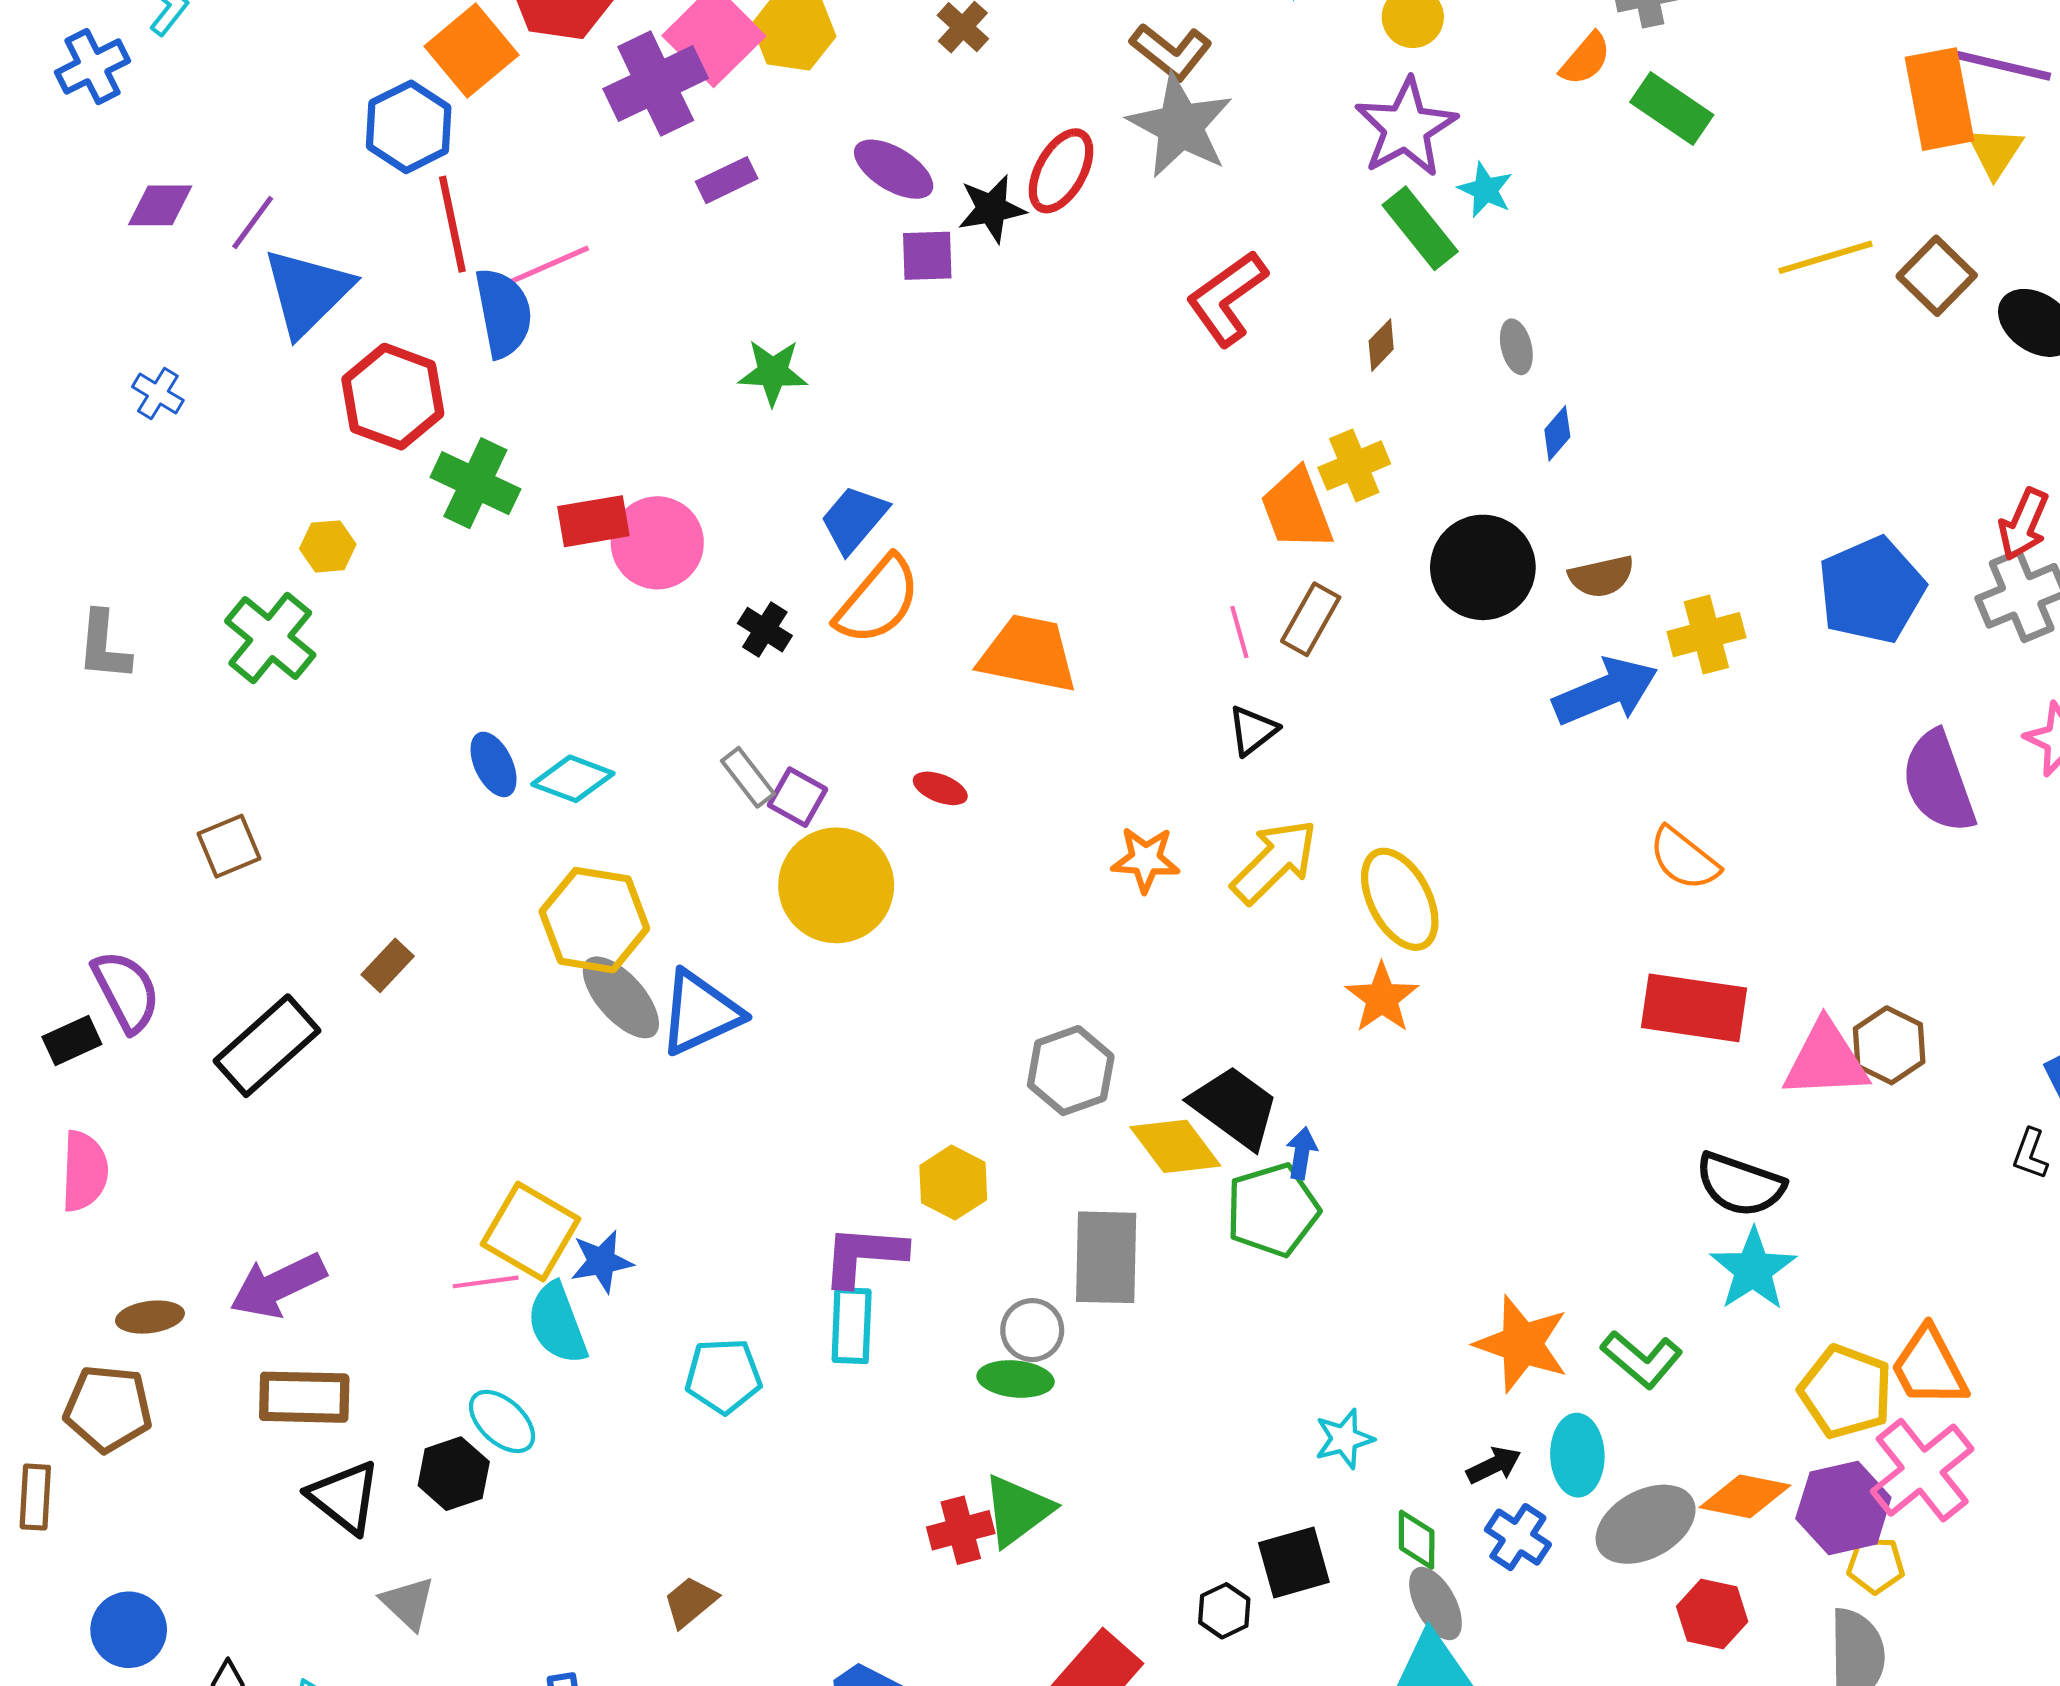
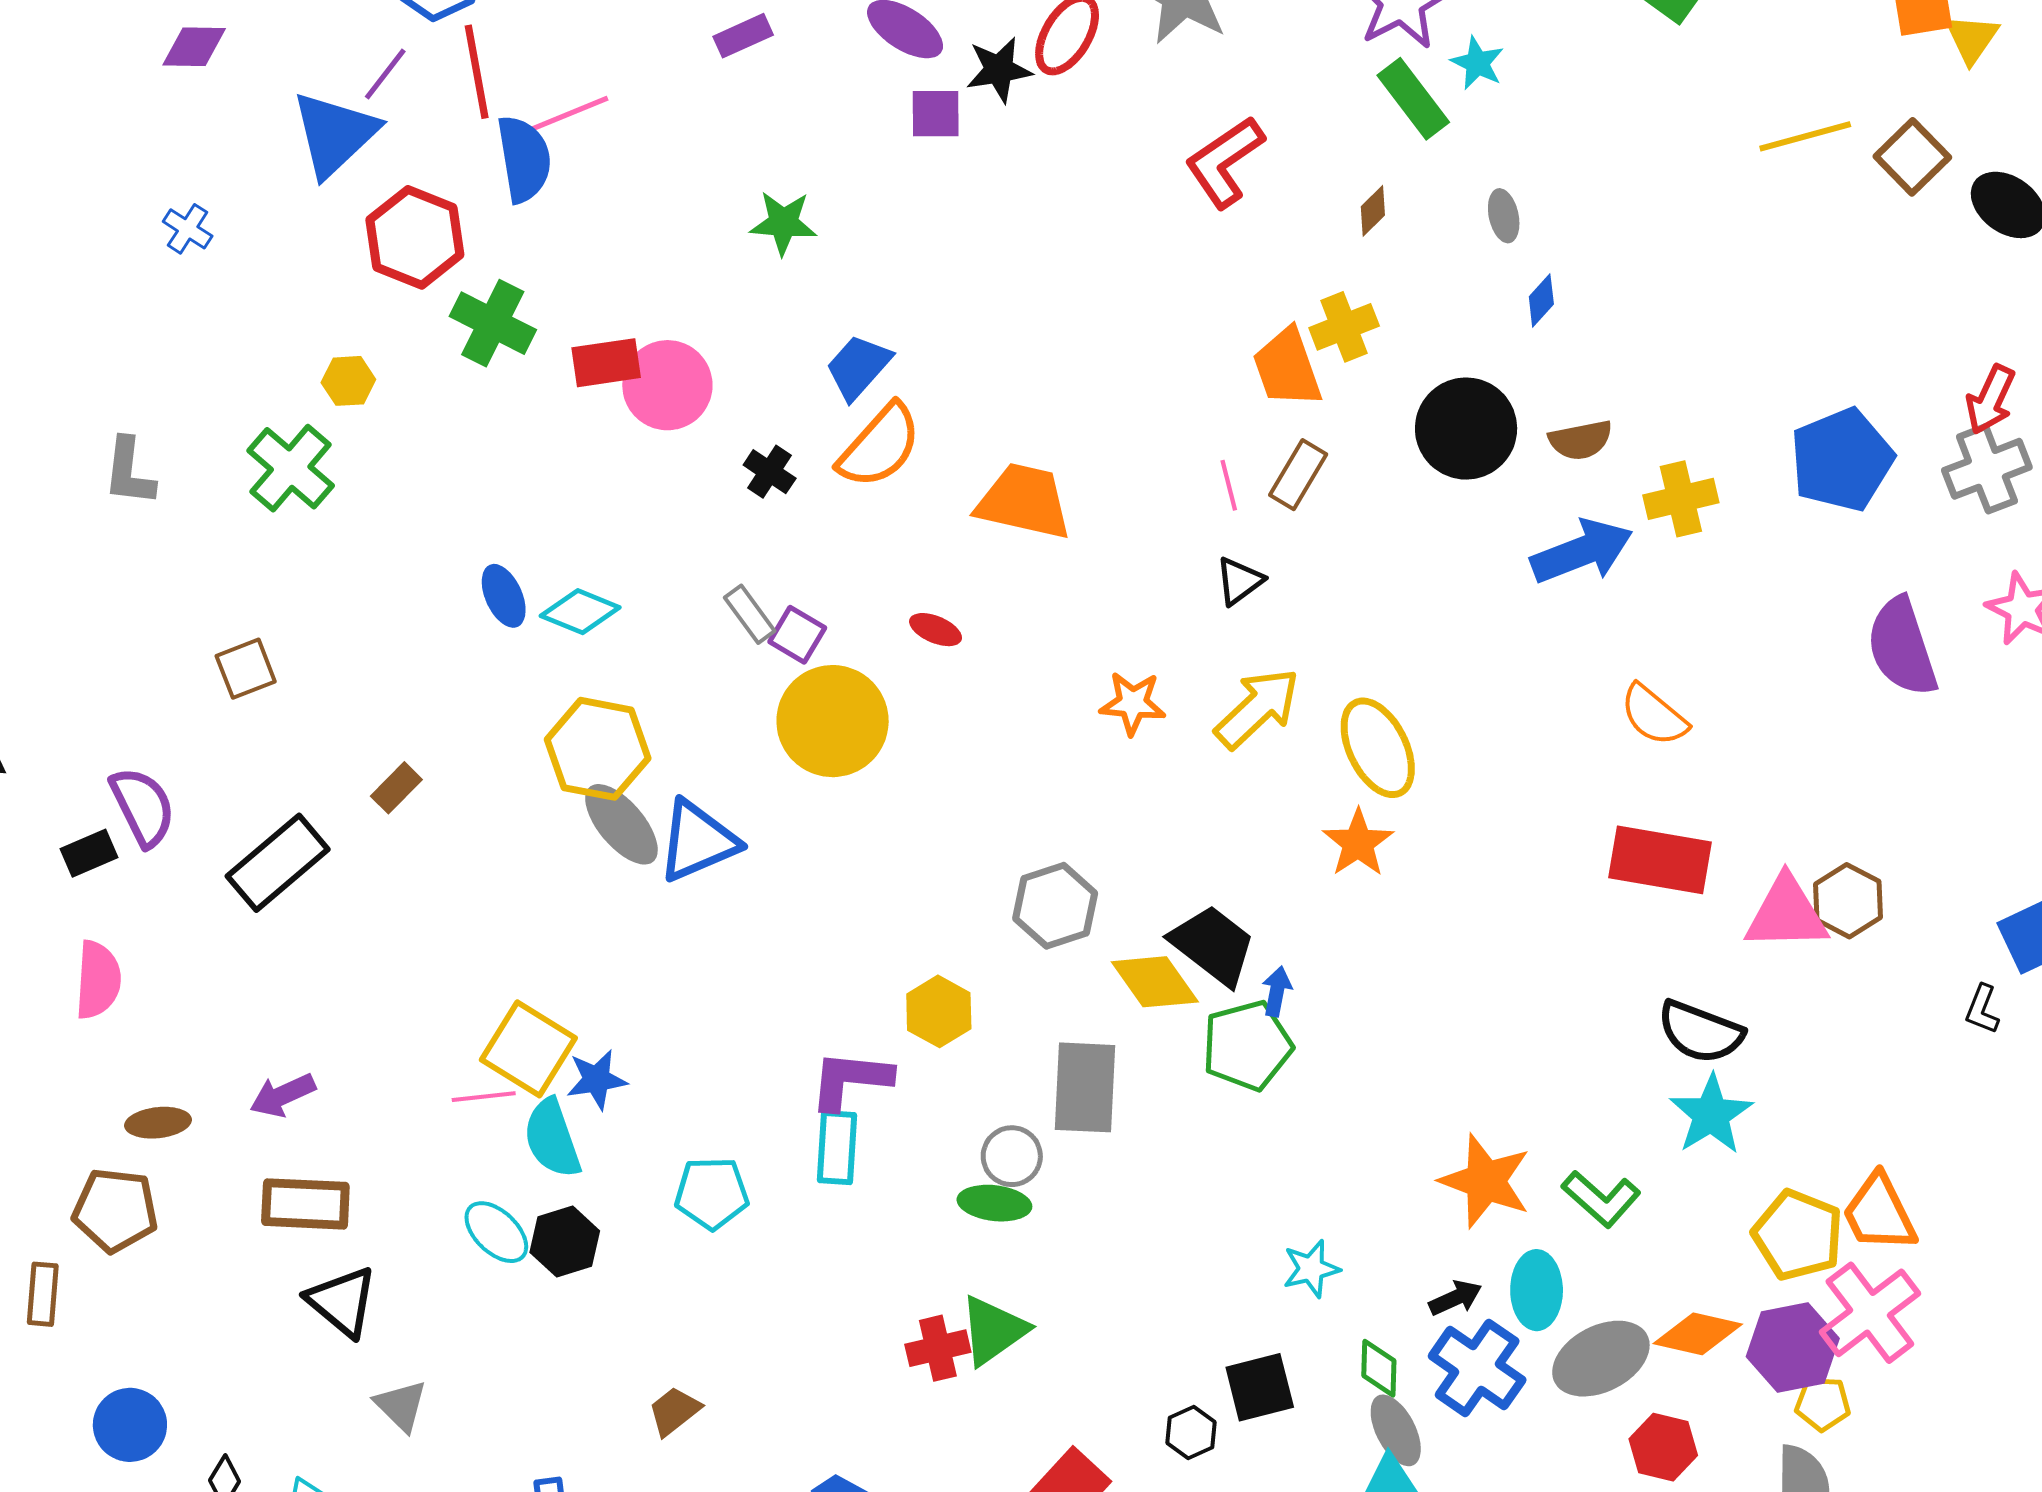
purple line: (253, 222) -> (385, 74), moved
purple arrow: (278, 1286) -> (283, 1095), size x0.7
black hexagon: (454, 1474) -> (565, 1242), moved
blue cross: (1518, 1537) -> (1477, 1368), size x1.5

